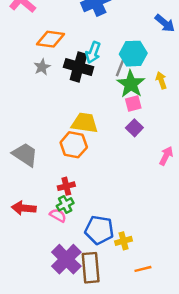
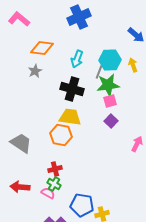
black cross: (79, 67) -> (72, 89), moved
yellow arrow: (161, 80) -> (133, 65), moved
green star: (131, 84) -> (108, 85), turned 30
green cross: (65, 204) -> (54, 184), turned -32

